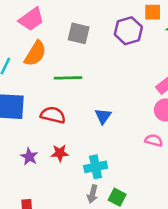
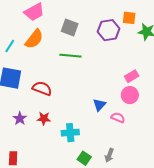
green line: (68, 78) -> (70, 56), moved
blue triangle: (103, 116) -> (99, 105), moved
gray arrow: (93, 194) -> (109, 155), moved

